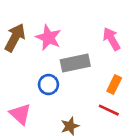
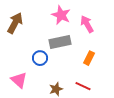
pink star: (48, 38) -> (61, 15), moved
red line: (109, 110) -> (83, 86), moved

